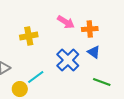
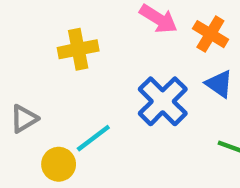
orange cross: (90, 29) -> (210, 34), turned 35

